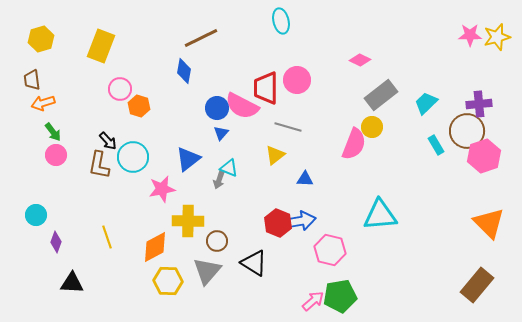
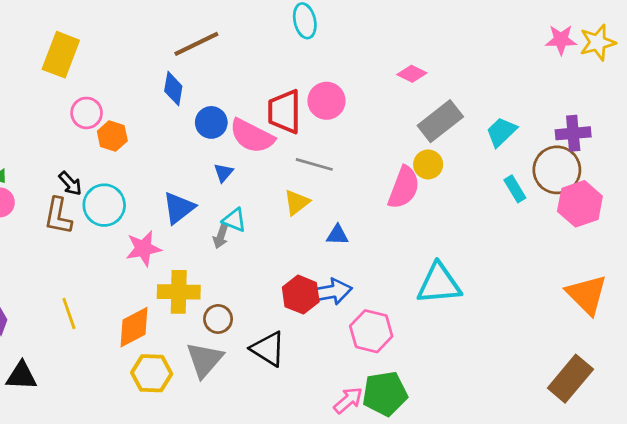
blue circle: (217, 108) -> (211, 122), moved

